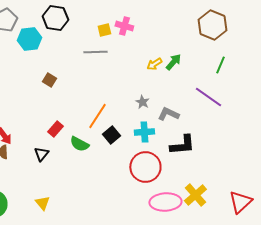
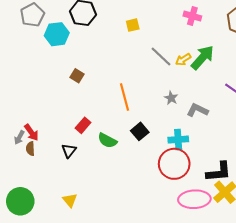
pink cross: (124, 26) -> (192, 16), moved
gray line: (95, 52) -> (161, 56), moved, turned 45
green arrow: (173, 62) -> (203, 57), size x1.5
orange line: (97, 116) -> (125, 97), moved, turned -48
cyan cross: (144, 132) -> (178, 140), moved
black L-shape: (182, 145) -> (219, 172), moved

